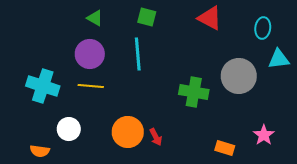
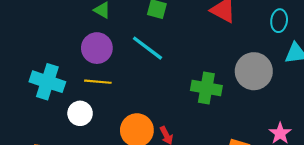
cyan line: (138, 54) -> (147, 48), turned -48
white circle: (69, 129) -> (80, 113), moved

